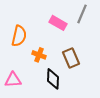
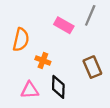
brown rectangle: (71, 58) -> (92, 67), moved
pink triangle: (13, 80) -> (30, 90), moved

